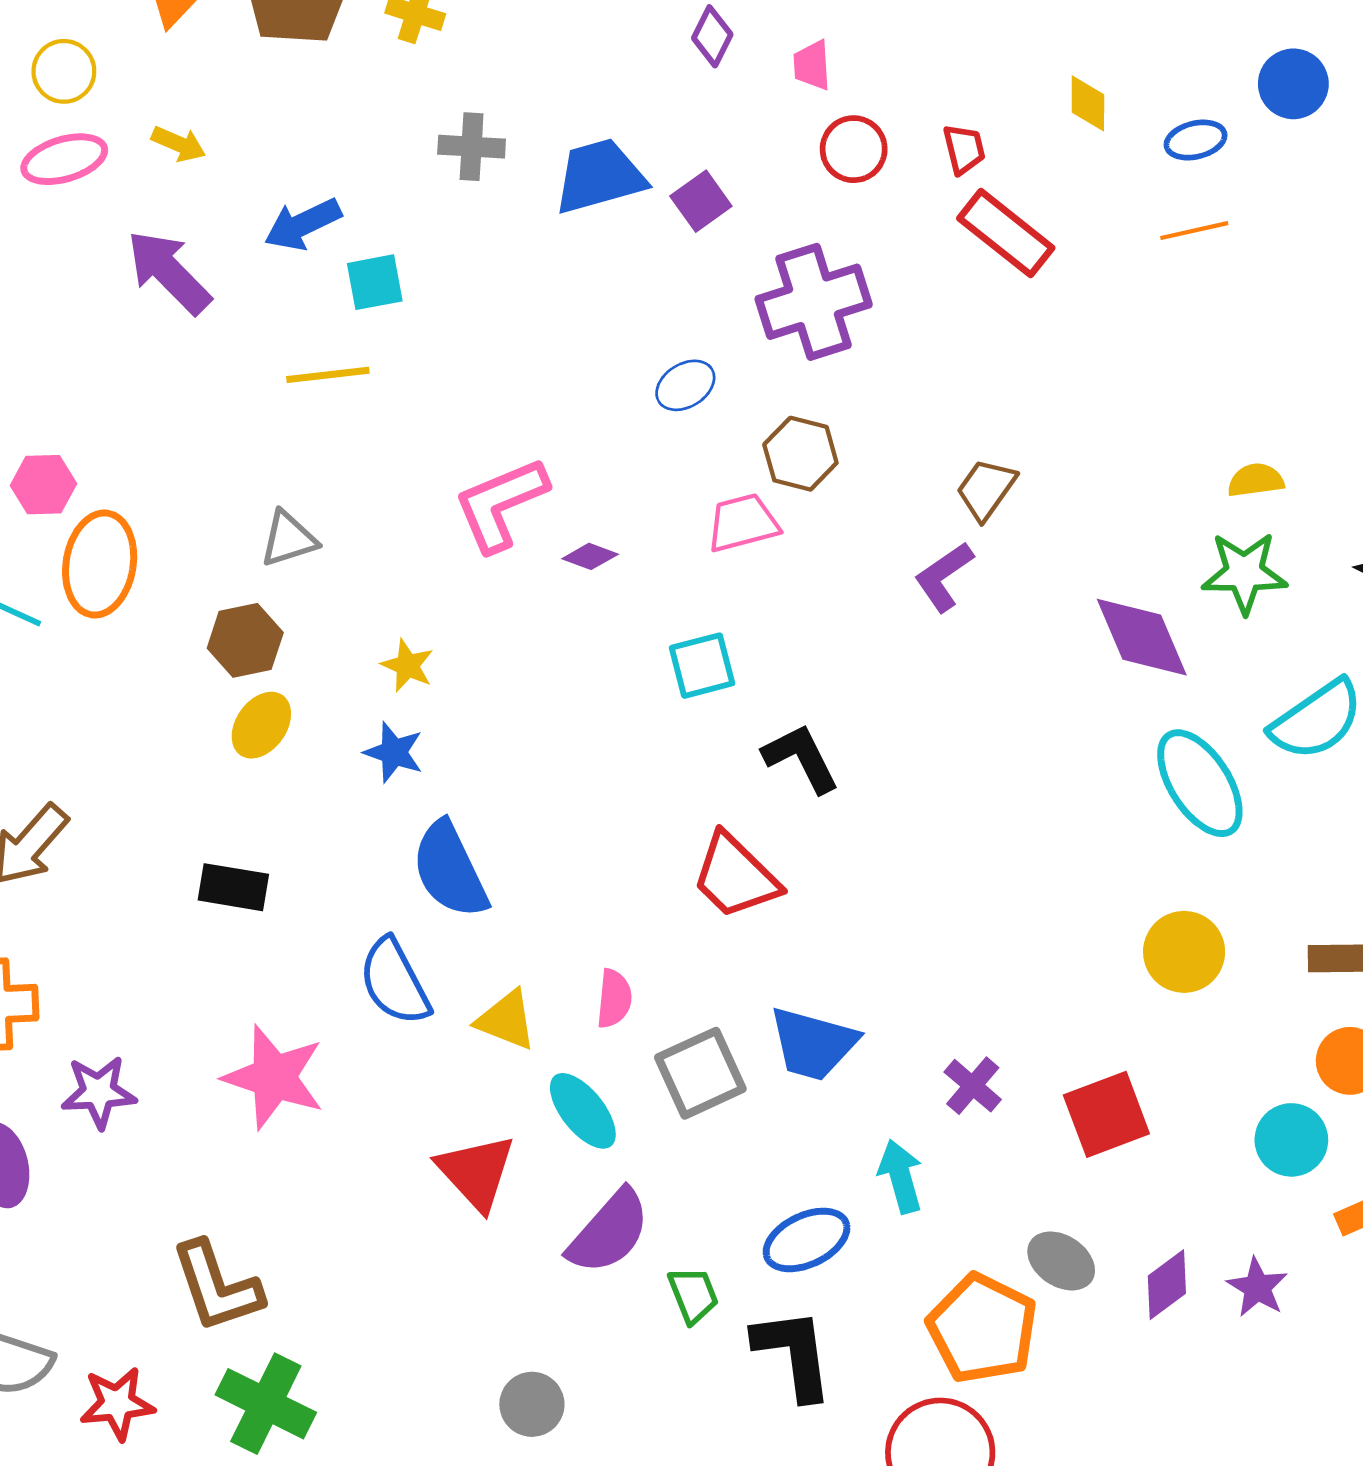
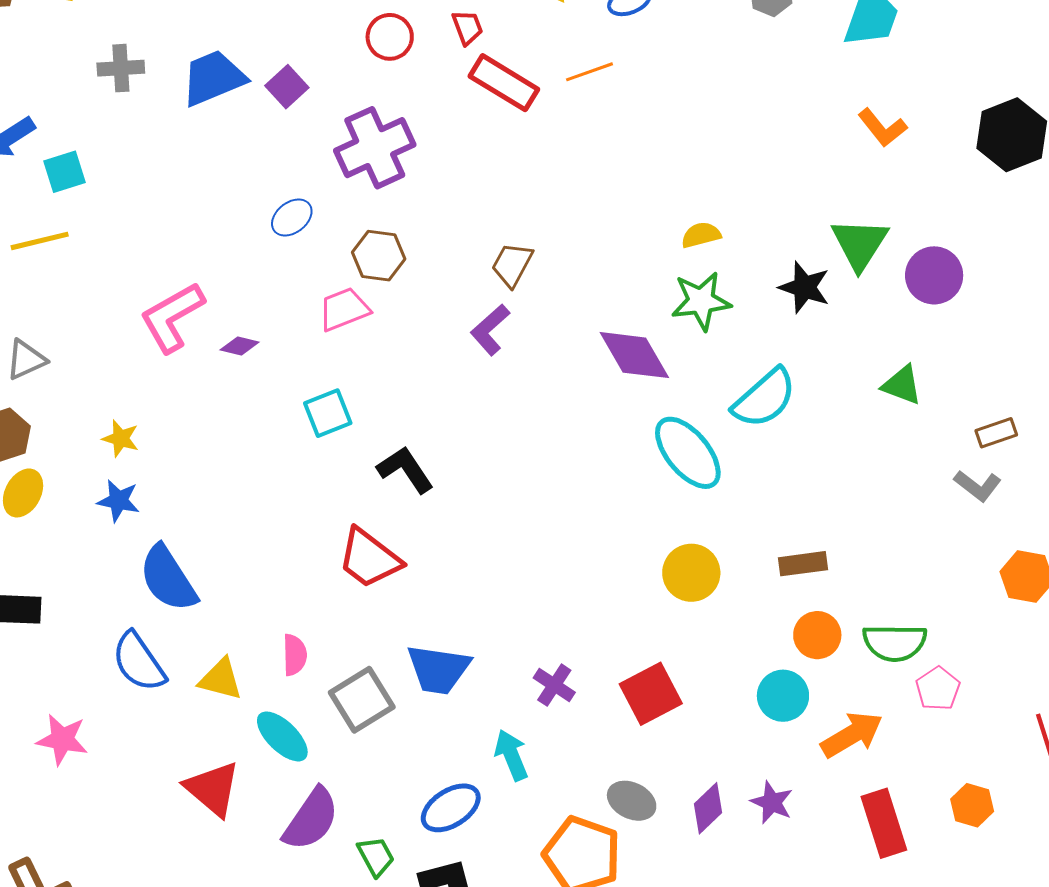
orange line: (1194, 231) -> (589, 72), moved
pink star: (274, 1077) -> (62, 739), size x0.7

